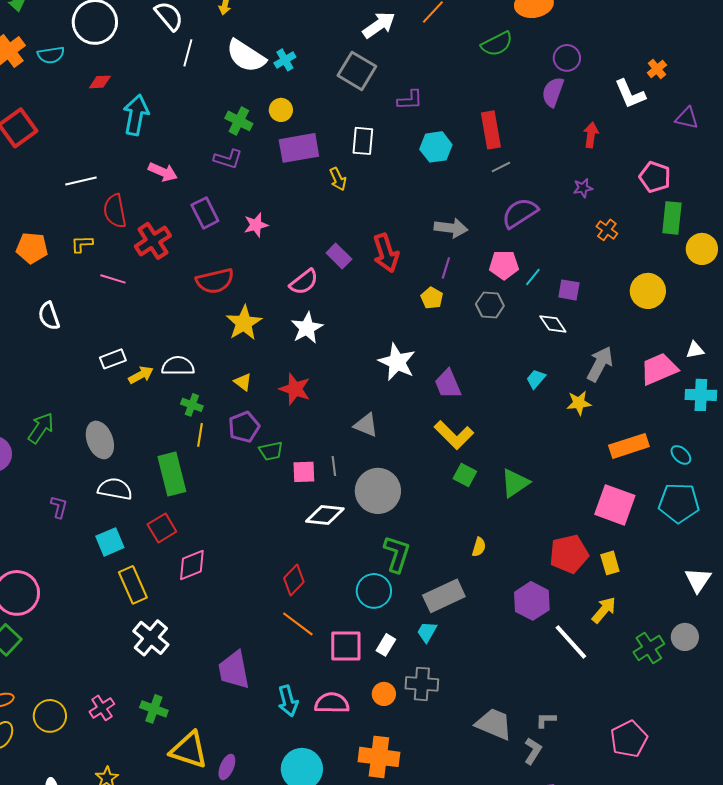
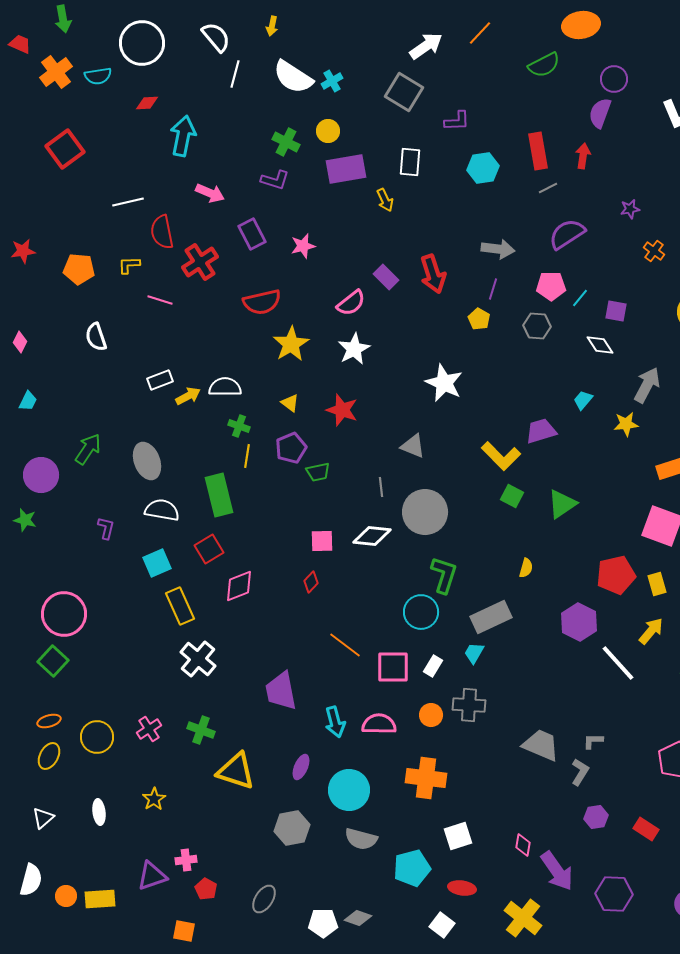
red arrow: (591, 135) -> (583, 156), moved
purple trapezoid: (448, 384) -> (541, 431), moved, turned 96
pink square: (304, 472) -> (322, 541), moved
red diamond: (294, 580) -> (311, 582), moved, size x0.7
purple ellipse: (227, 767) -> (301, 767), moved

